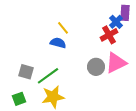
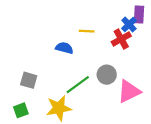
yellow line: (63, 28) -> (87, 31), moved, turned -48
pink triangle: (116, 63) -> (129, 91), moved
green line: (48, 76) -> (78, 85), moved

